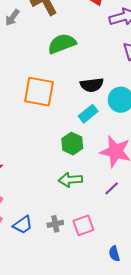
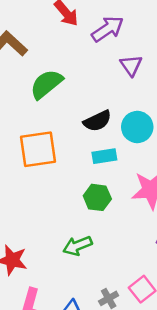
cyan rectangle: (88, 114) -> (104, 156), turned 48
green arrow: (70, 180) -> (77, 246), moved

